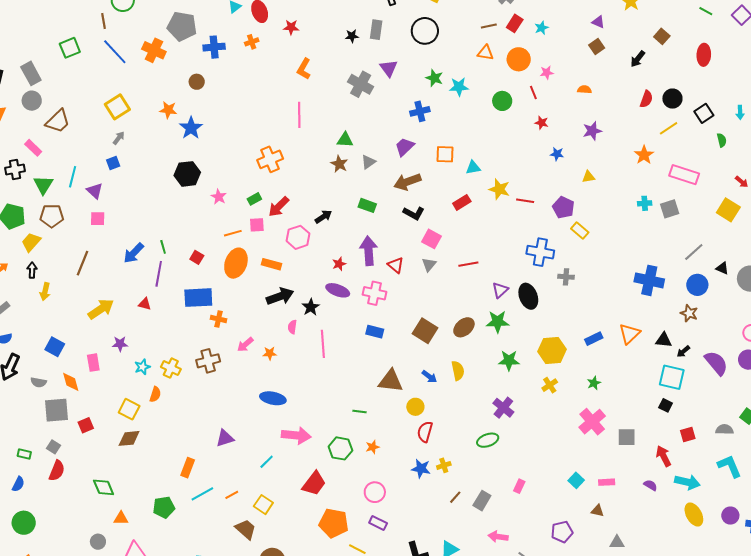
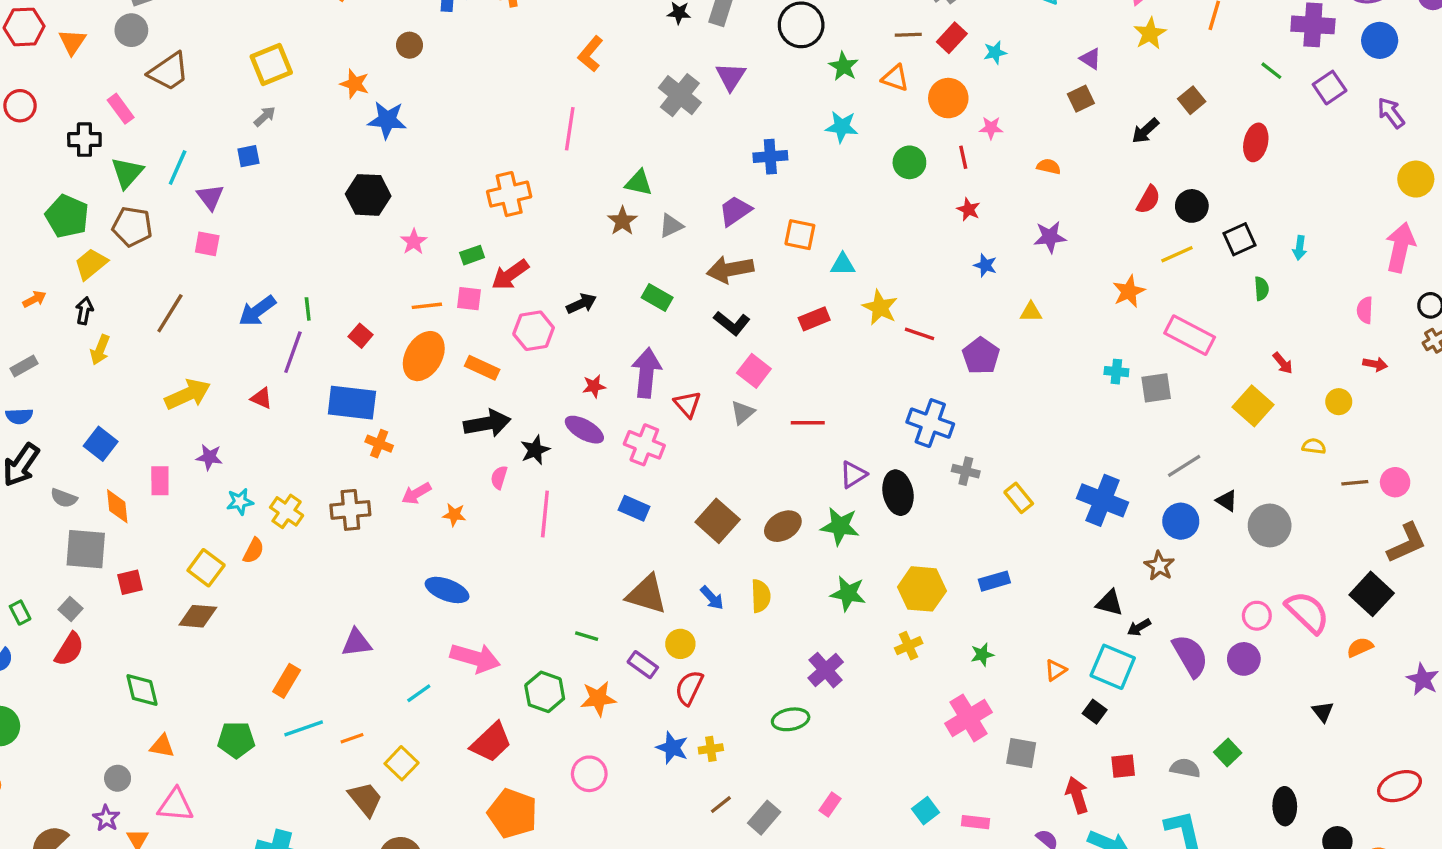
green star: (434, 78) -> (844, 66), moved
blue star: (191, 128) -> (387, 120), turned 30
yellow rectangle: (580, 231) -> (1019, 498), moved
orange triangle: (629, 334) -> (1056, 670), moved, size x0.6
orange star: (373, 447) -> (598, 699), size x1.5
green rectangle: (24, 454) -> (20, 613), turned 40
purple rectangle: (378, 523) -> (643, 665), moved

